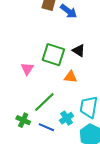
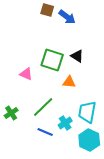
pink triangle: (27, 69) -> (26, 74), turned -40
green cross: (23, 120) -> (11, 113), moved, turned 32

